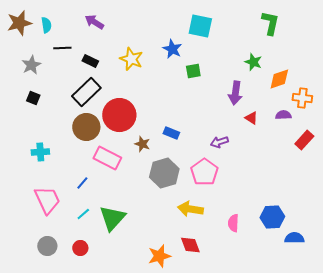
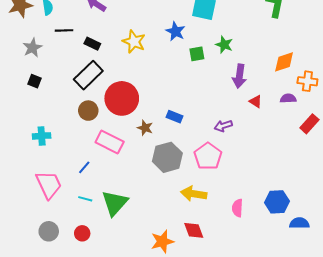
green star: (253, 62) -> (224, 45), moved
brown circle: (86, 127) -> (88, 111), size x0.7
cyan line: (83, 214) -> (85, 199), turned 56

